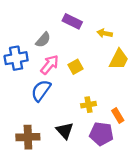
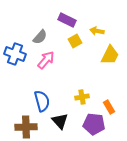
blue cross: (16, 58) -> (15, 54), turned 30
yellow square: (76, 67) -> (75, 41), moved
blue semicircle: (41, 91) -> (42, 101), moved, turned 130

